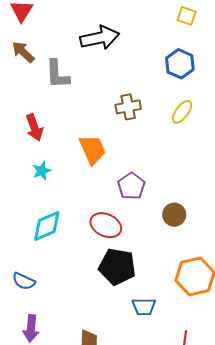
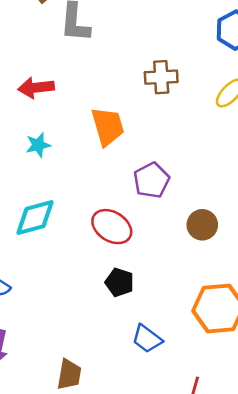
red arrow: (34, 127) -> (36, 88), turned 96
black pentagon: (117, 267) -> (119, 282), size x0.6
blue trapezoid: (144, 307) -> (147, 339), turned 30

